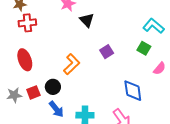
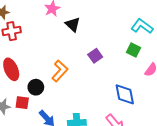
black circle: (53, 87) -> (36, 87), moved
red square: (33, 92) -> (22, 103), turned 32

